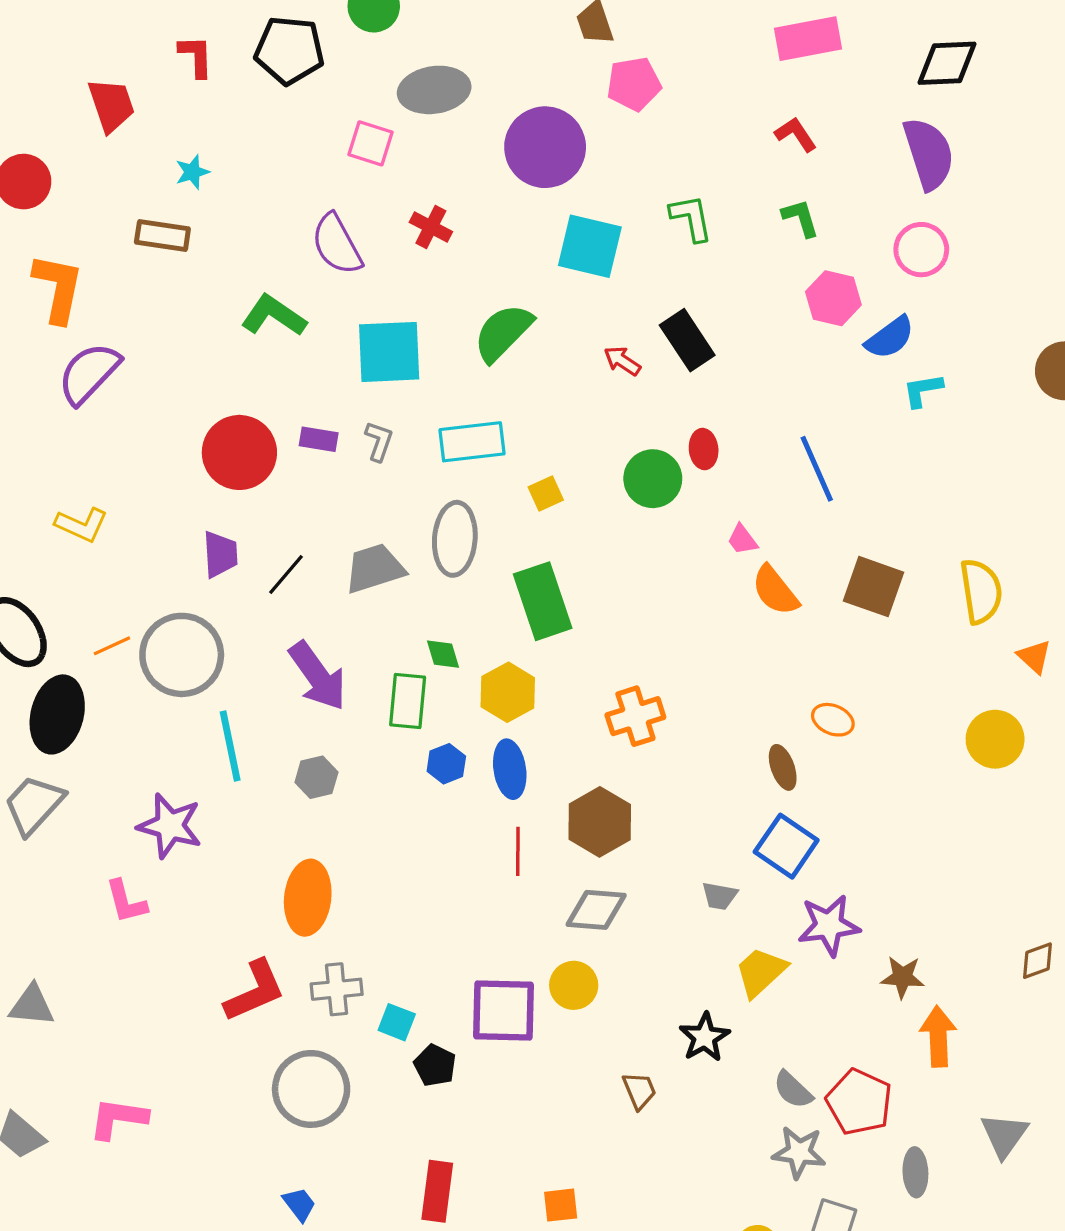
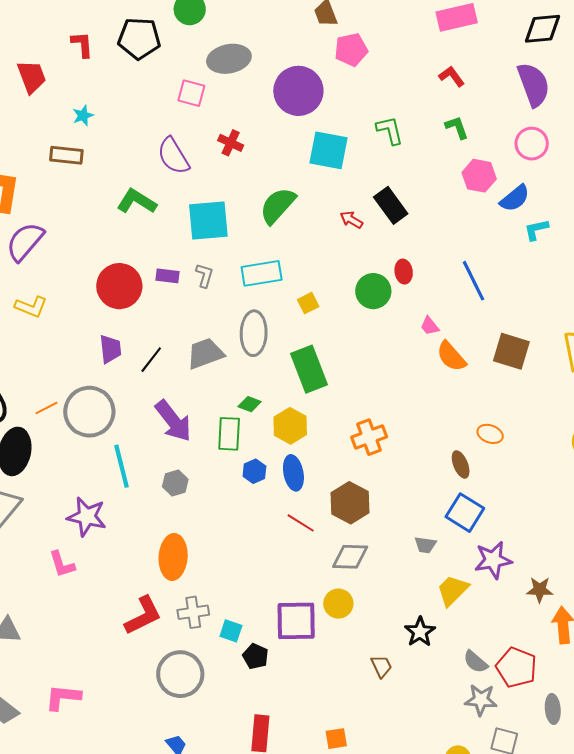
yellow L-shape: (82, 525) -> (31, 307), moved
green diamond: (443, 654) -> (250, 404), turned -50
red line: (518, 851) -> (301, 523), turned -56

